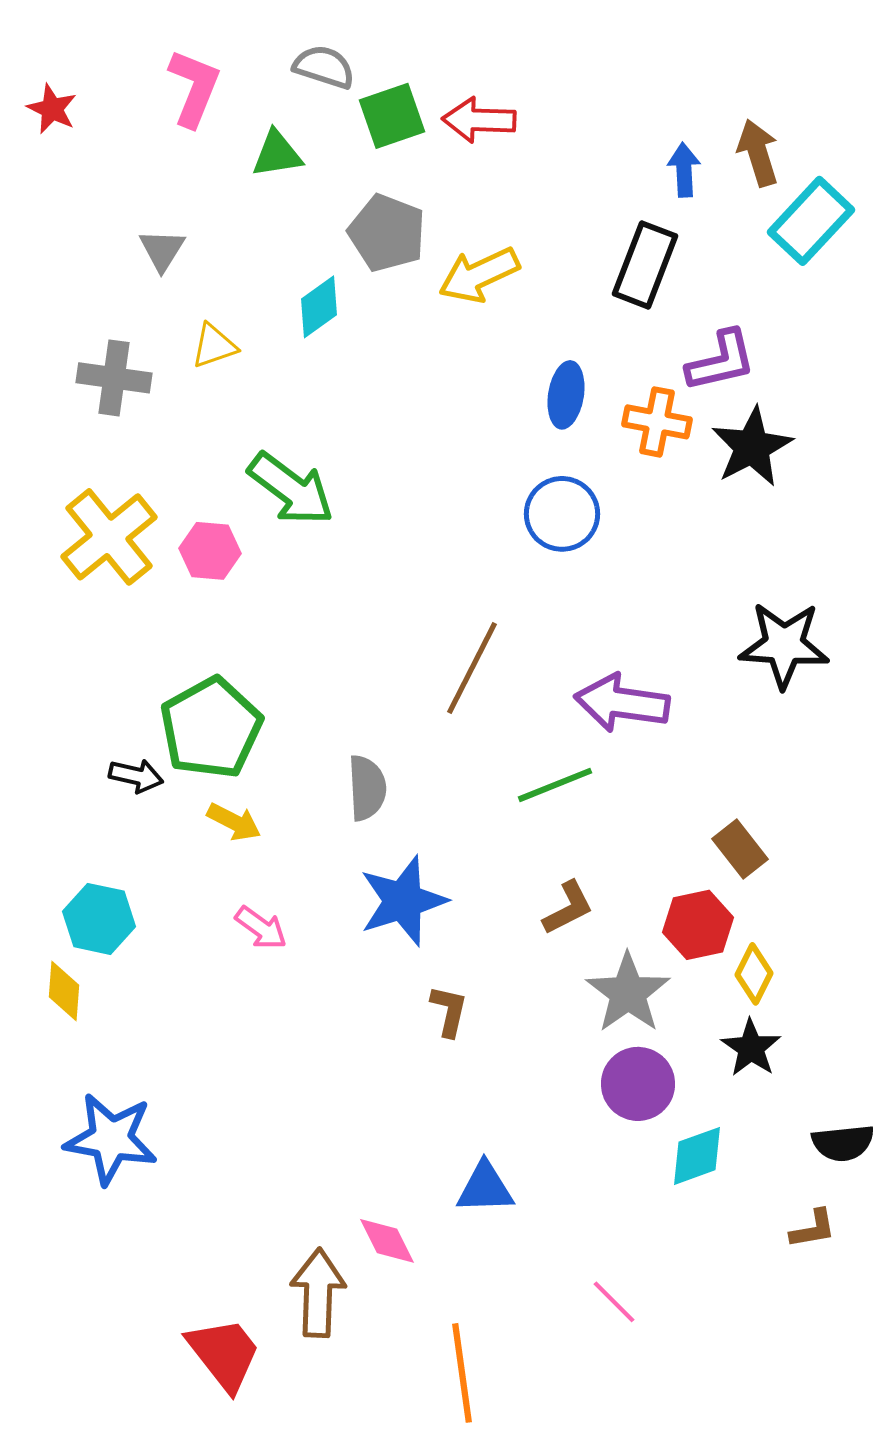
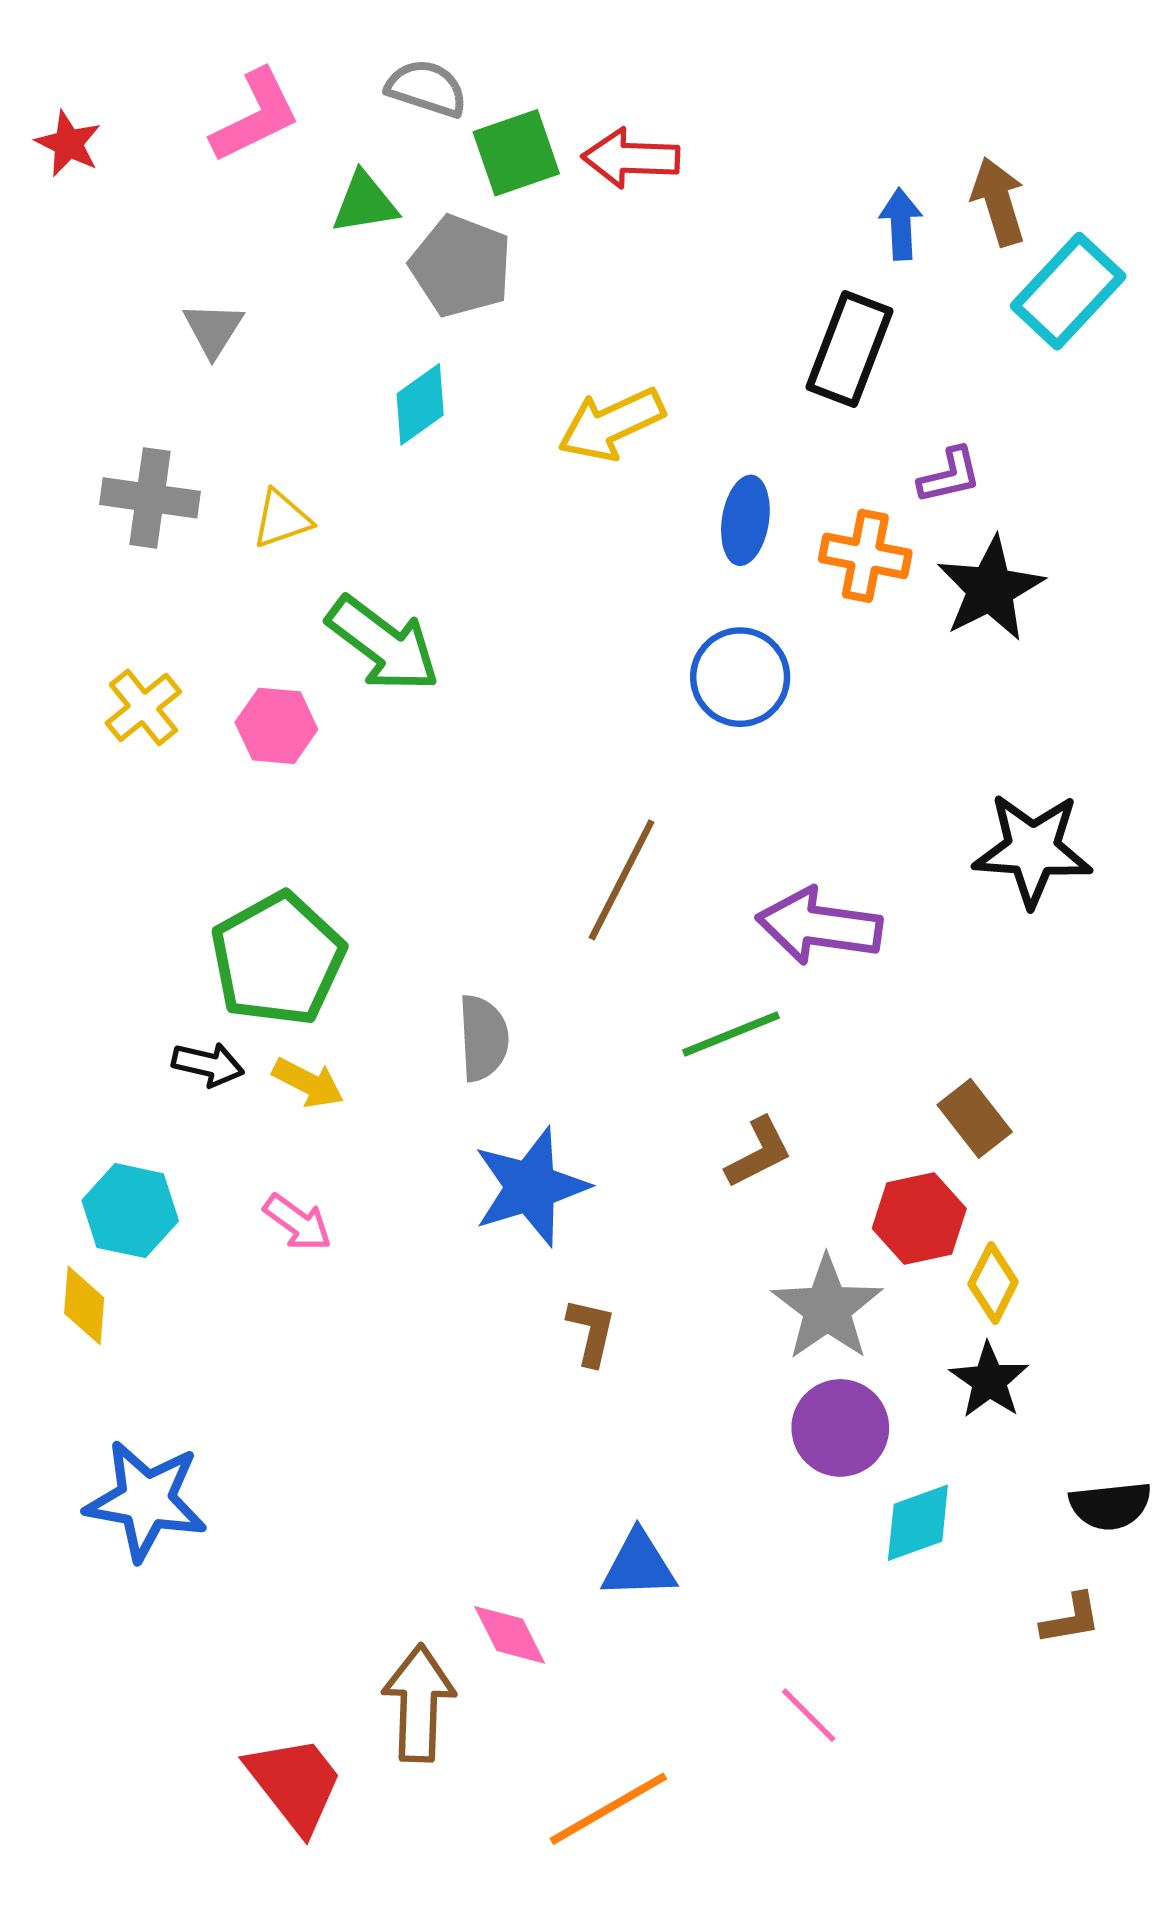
pink L-shape: (194, 88) -> (255, 116), turned 42
gray pentagon: (387, 233) -> (461, 266), moved
yellow arrow: (479, 275) -> (611, 424), moved
yellow triangle: (214, 346) -> (282, 519), moved
purple L-shape: (721, 361) -> (950, 476), size x0.7
yellow cross: (109, 537) -> (143, 707), size x0.6
black arrow: (136, 776) -> (208, 1064), moved
brown L-shape: (568, 908) -> (759, 1153), moved
pink arrow: (261, 928) -> (298, 1222), moved
orange line: (462, 1373) -> (608, 1809), turned 68

